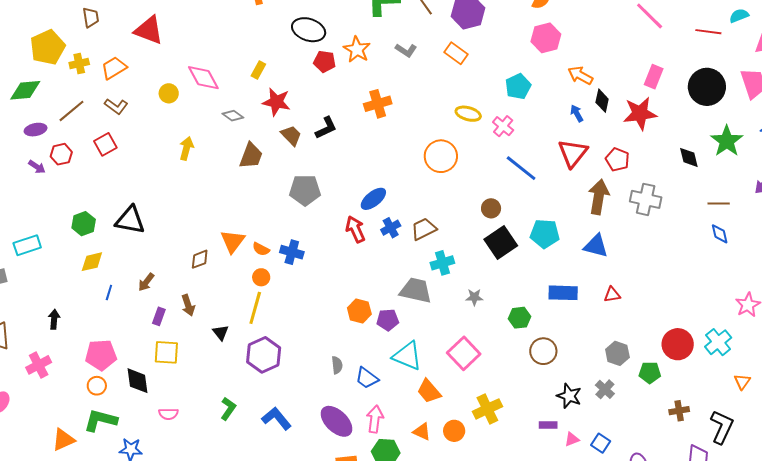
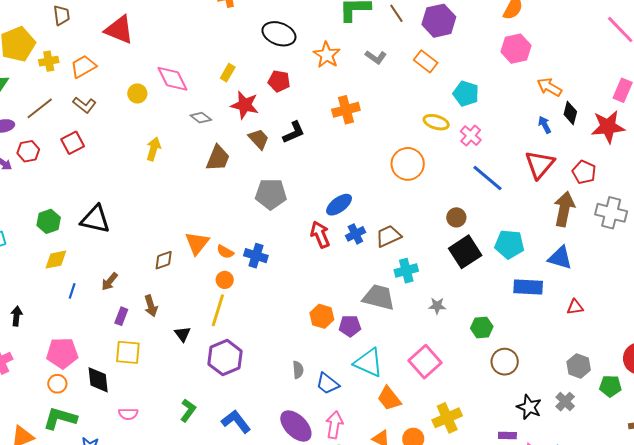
red pentagon: (325, 61) -> (279, 81), moved
cyan pentagon: (518, 86) -> (466, 94), moved, turned -30
blue rectangle: (563, 293) -> (528, 287), moved

